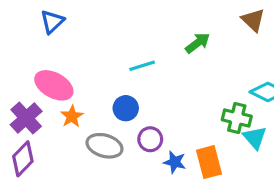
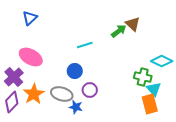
brown triangle: (253, 20) -> (133, 24), moved
orange star: (72, 116) -> (34, 94), moved, size x1.5
blue star: (175, 162) -> (76, 107), moved
orange rectangle: (209, 162) -> (150, 104), moved

